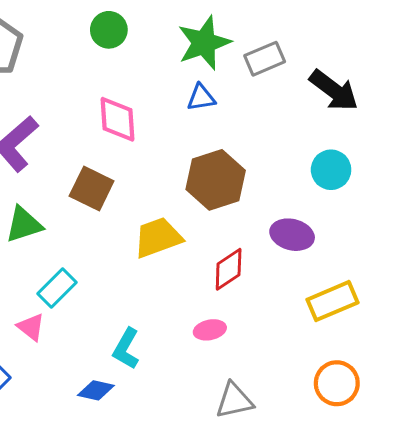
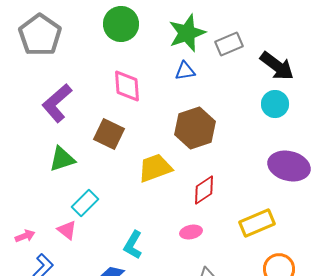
green circle: (109, 30) -> (121, 24), size x1.4
cyan circle: (331, 170) -> (275, 104), moved
purple ellipse: (292, 235) -> (289, 166), moved, size x1.4
yellow rectangle: (332, 301) -> (257, 223), moved

